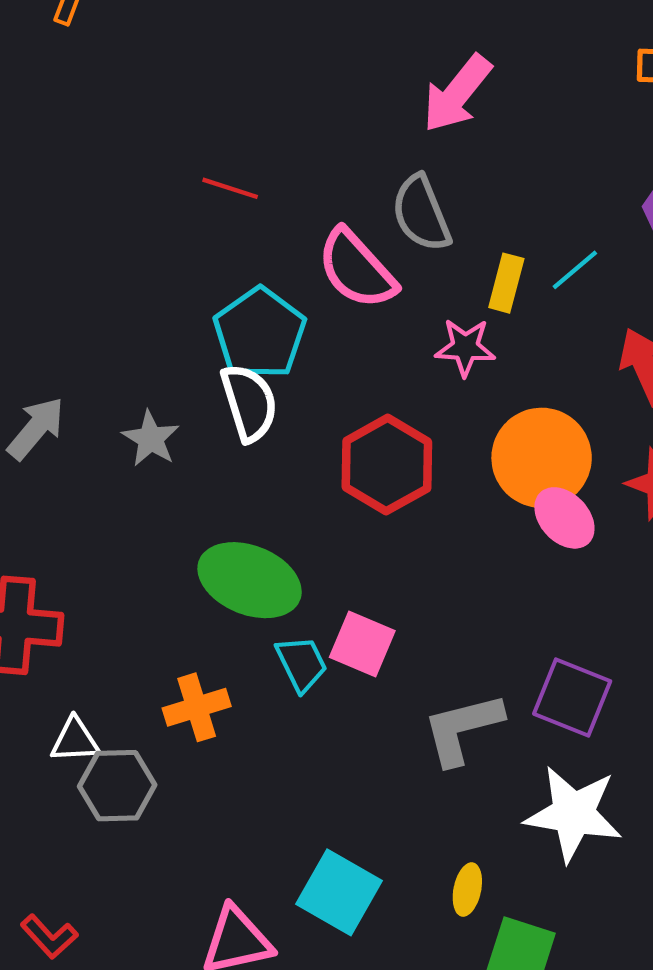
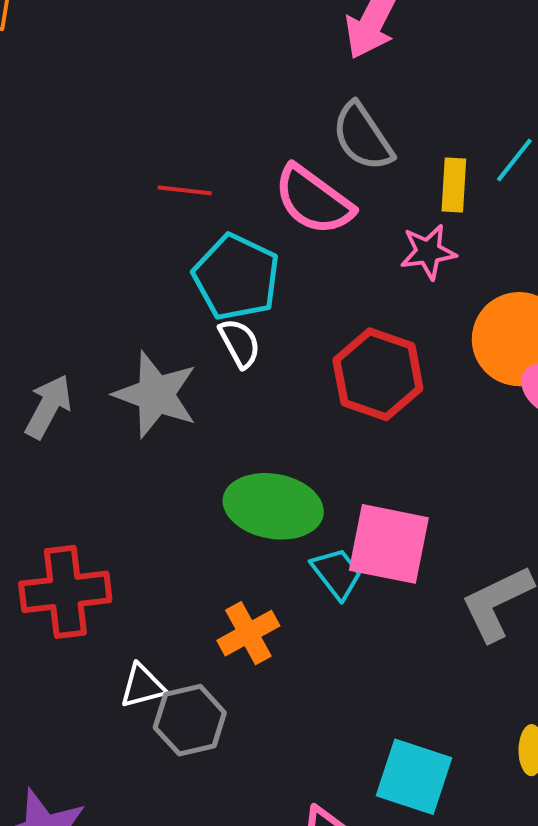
red line: (230, 188) -> (185, 190), moved
white semicircle: (249, 403) -> (240, 343), size x0.7
gray star: (151, 439) -> (156, 395), size x1.6
pink square: (362, 644) -> (389, 544), size x1.4

